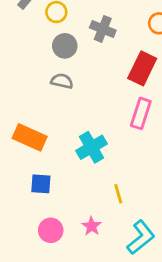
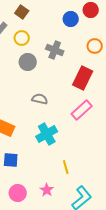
gray semicircle: (62, 81) -> (40, 99), moved
pink rectangle: (141, 113) -> (82, 110), turned 30

